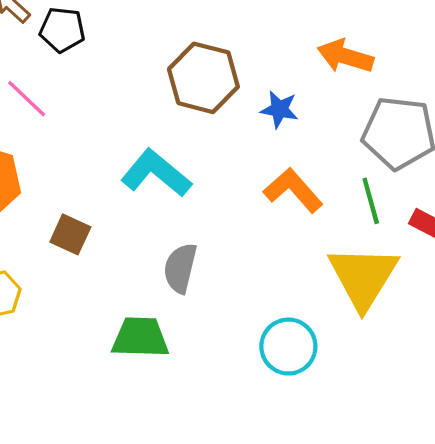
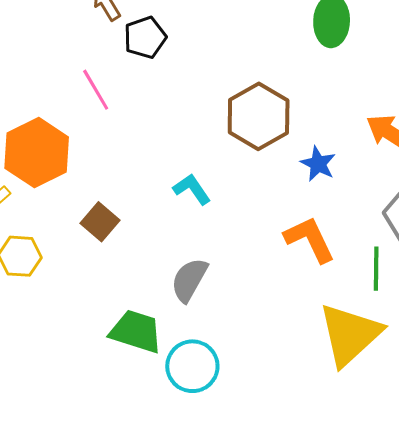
black pentagon: (62, 30) -> (145, 37), turned 30
cyan L-shape: (156, 173) -> (192, 189), size x0.6
cyan circle: (288, 347) -> (192, 366), moved

